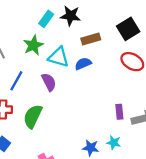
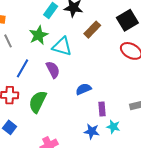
brown rectangle: (91, 39) -> (92, 30), turned -30
blue semicircle: (83, 64) -> (83, 89), moved
purple rectangle: (119, 112) -> (102, 109), moved

